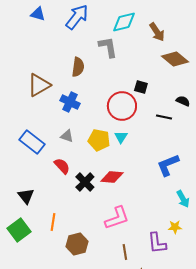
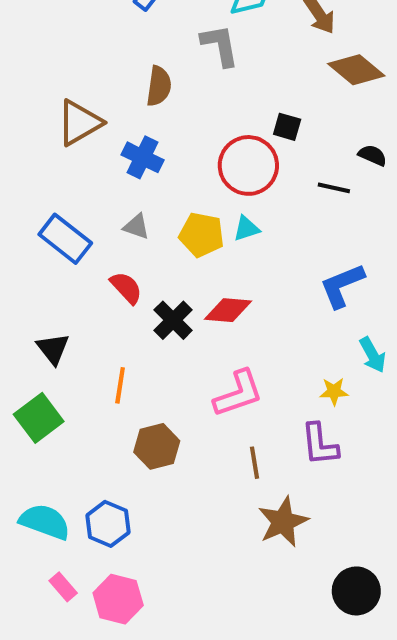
cyan triangle: (121, 137) -> (246, 229), turned 40
orange line: (53, 222) -> (120, 385), moved
yellow star: (175, 227) -> (334, 391), moved

